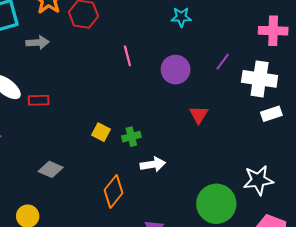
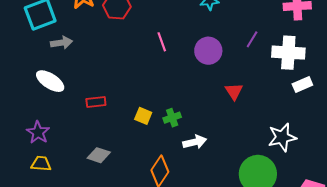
gray arrow: (38, 43) -> (62, 43), moved
red rectangle: (39, 100) -> (96, 102), moved
white star: (258, 180) -> (282, 137), moved

